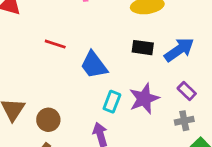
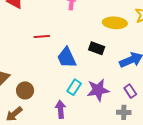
red line: (55, 44) -> (42, 36), turned -35
black rectangle: (143, 48) -> (97, 48), moved

